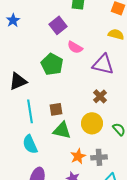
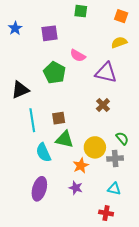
purple square: (58, 25) -> (49, 33), moved, turned 30
yellow semicircle: (116, 34) -> (119, 42), turned -35
yellow circle: (92, 123) -> (95, 147), moved
cyan semicircle: (30, 144) -> (43, 152), moved
gray cross: (99, 157) -> (115, 159), moved

